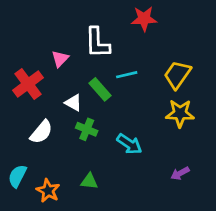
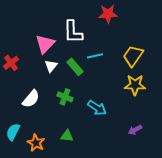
pink triangle: (60, 59) -> (45, 44), size x1.5
red cross: (28, 84) -> (11, 63), moved, size x0.7
white triangle: (73, 103) -> (51, 66), moved, turned 40

